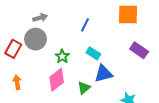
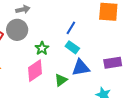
blue line: (85, 25) -> (71, 28), moved
purple rectangle: (139, 50) -> (113, 63), moved, turned -48

